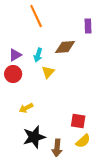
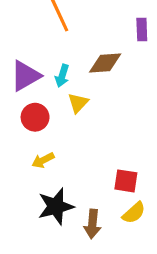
purple triangle: (15, 55) -> (25, 76), size x1.5
red circle: (13, 74) -> (35, 117), moved

